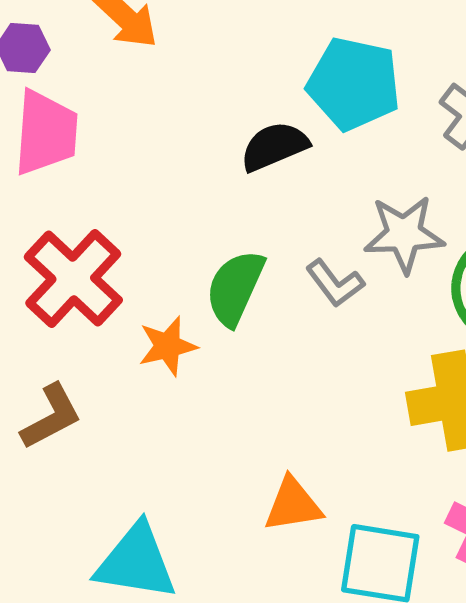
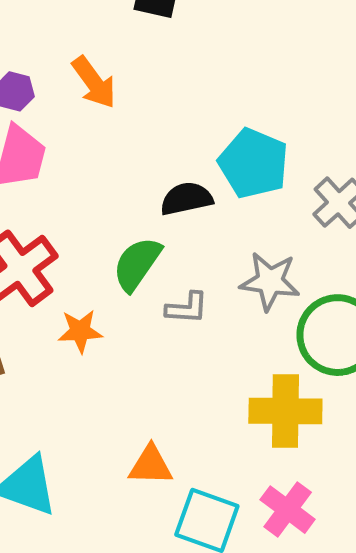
gray L-shape: (335, 283) -> (187, 308), moved, turned -60
green semicircle: (235, 288) -> (137, 264), moved

